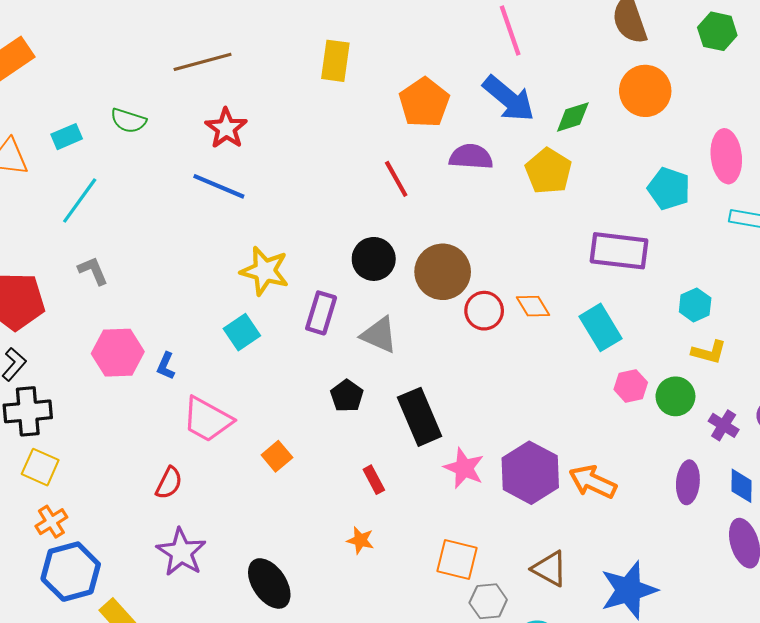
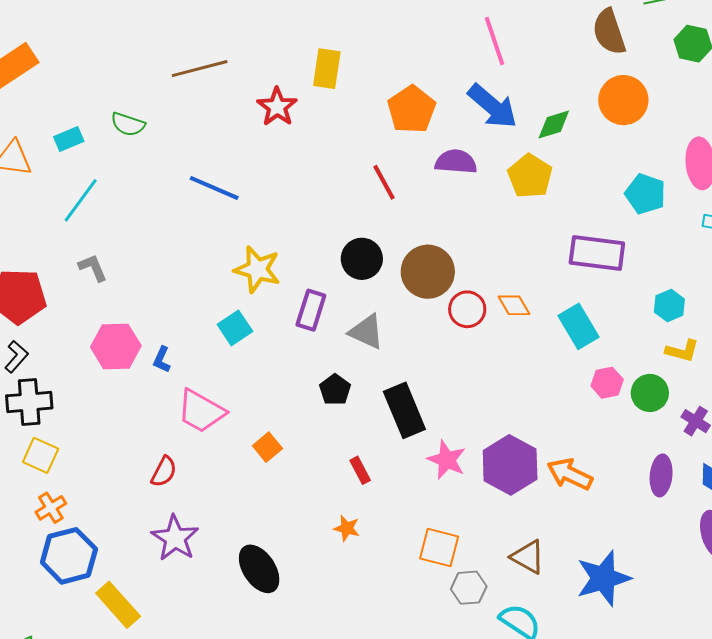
red star: (226, 128) -> (277, 107), moved

